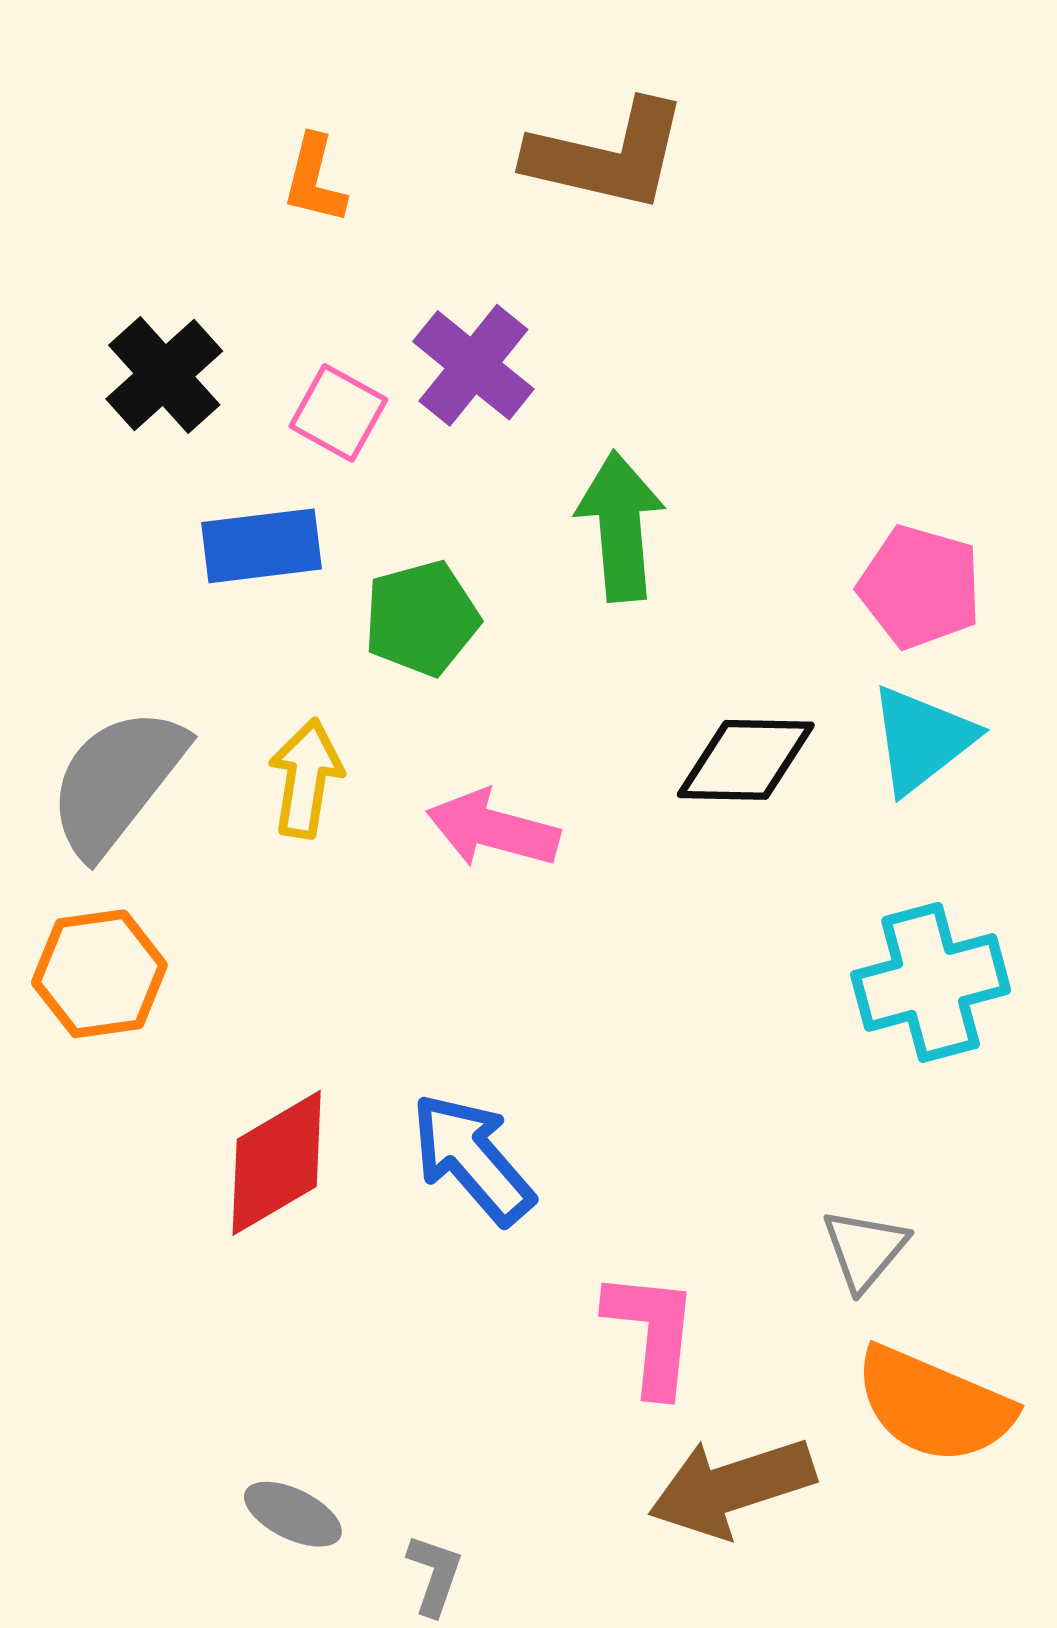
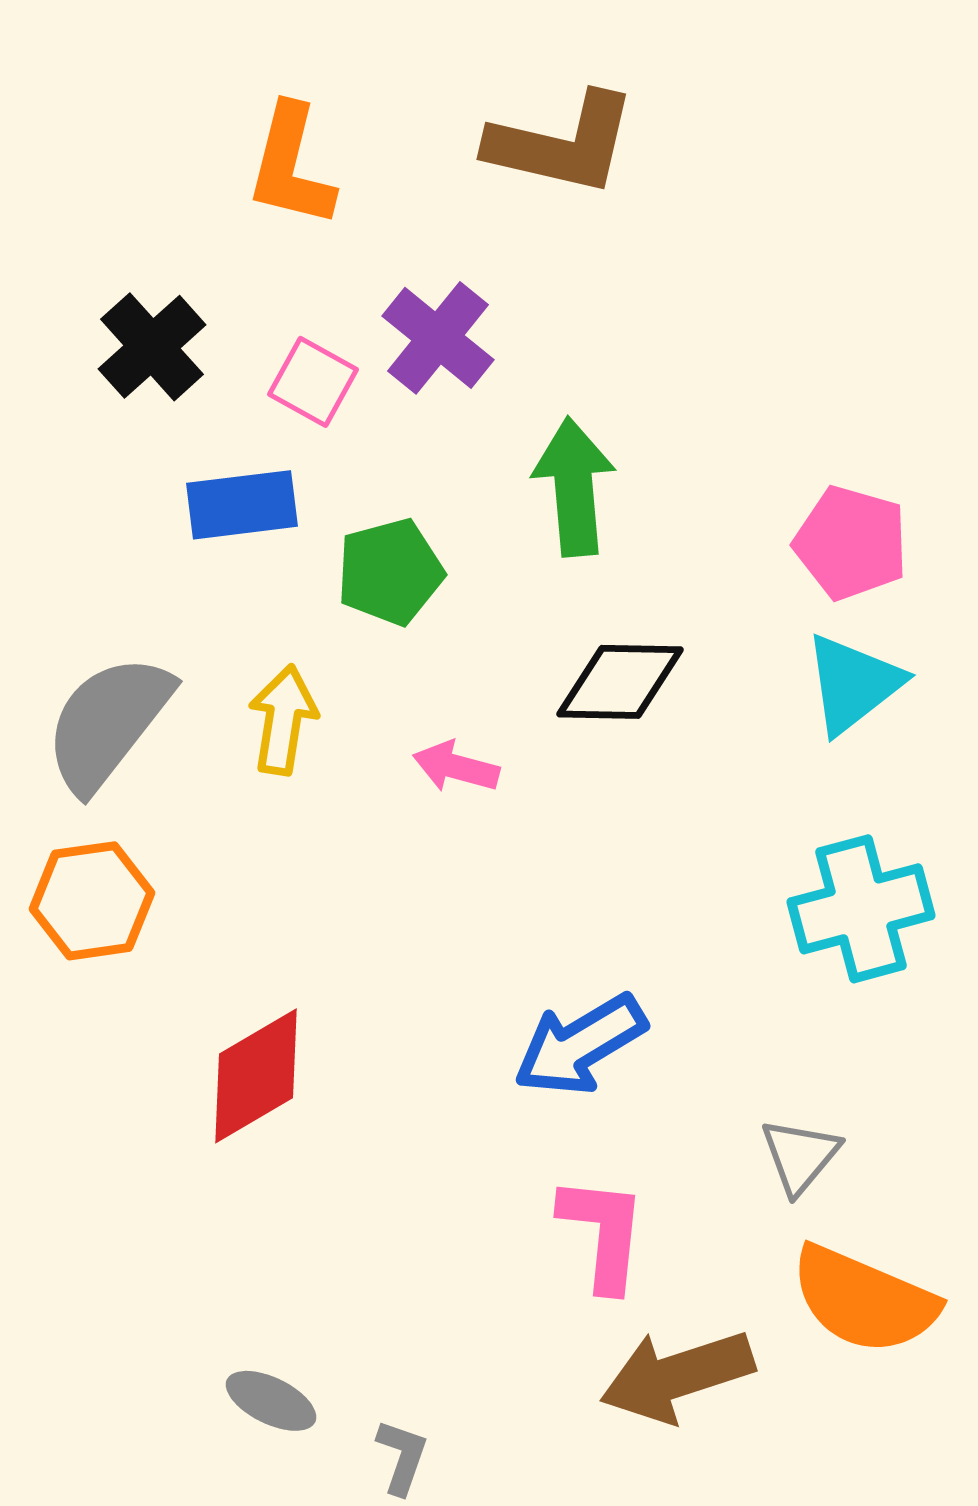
orange L-shape: (315, 179) -> (291, 166), size x1.5
black diamond: (746, 760) -> (620, 682), moved
pink arrow: (493, 829) -> (456, 767), size x0.7
blue arrow: (472, 1159) -> (580, 1045), moved, turned -80

